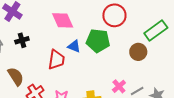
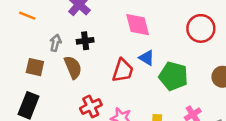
green pentagon: (98, 41) -> (173, 76), moved
brown semicircle: (16, 76) -> (73, 67), moved

